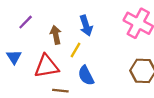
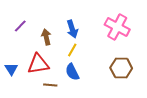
yellow line: (76, 50) -> (72, 50), moved
blue triangle: (14, 57) -> (11, 69), moved

